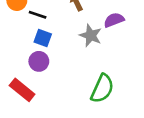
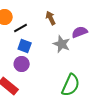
black line: (38, 15) -> (21, 28), turned -48

